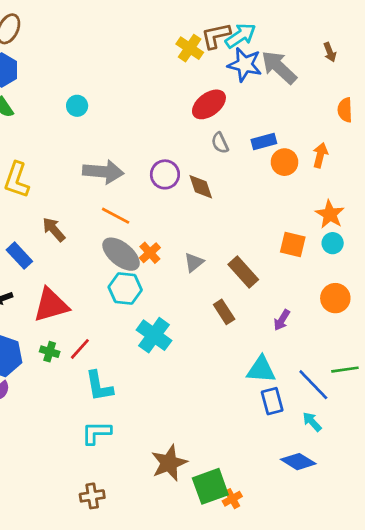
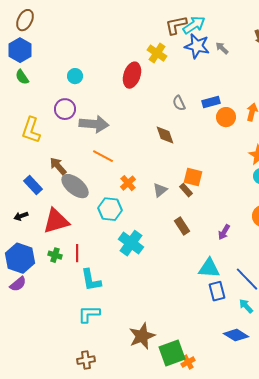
yellow cross: (190, 48) -> (157, 53), moved
gray arrow: (279, 67) -> (222, 48), size x0.5
red ellipse: (209, 104) -> (132, 75), moved, turned -35
purple circle: (165, 174) -> (65, 109), moved
orange square: (293, 245) -> (193, 177), moved
gray ellipse: (121, 254) -> (75, 186), moved
brown rectangle: (243, 272) -> (186, 190), moved, size x0.6
red line: (80, 349) -> (77, 253), turned -42

